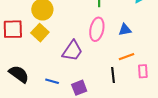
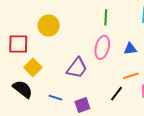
yellow square: (40, 33) -> (33, 67), moved
black line: (113, 75) -> (117, 94), turned 42

